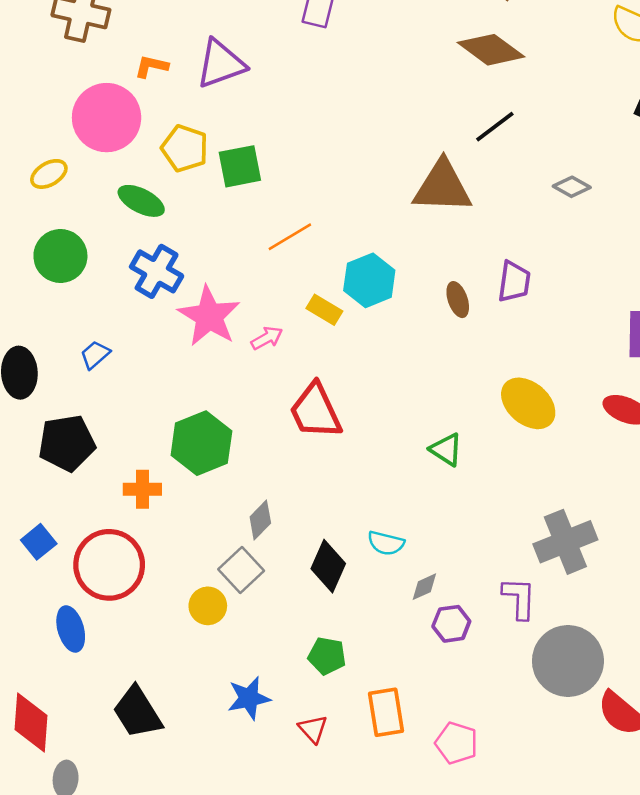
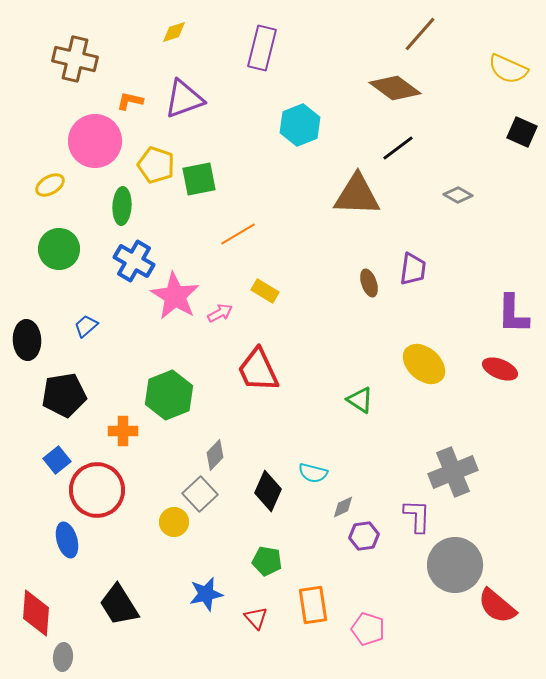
green ellipse: (141, 201) -> (122, 206), turned 66
cyan hexagon: (369, 280) -> (300, 125), moved
blue square: (39, 542) -> (57, 460), moved

